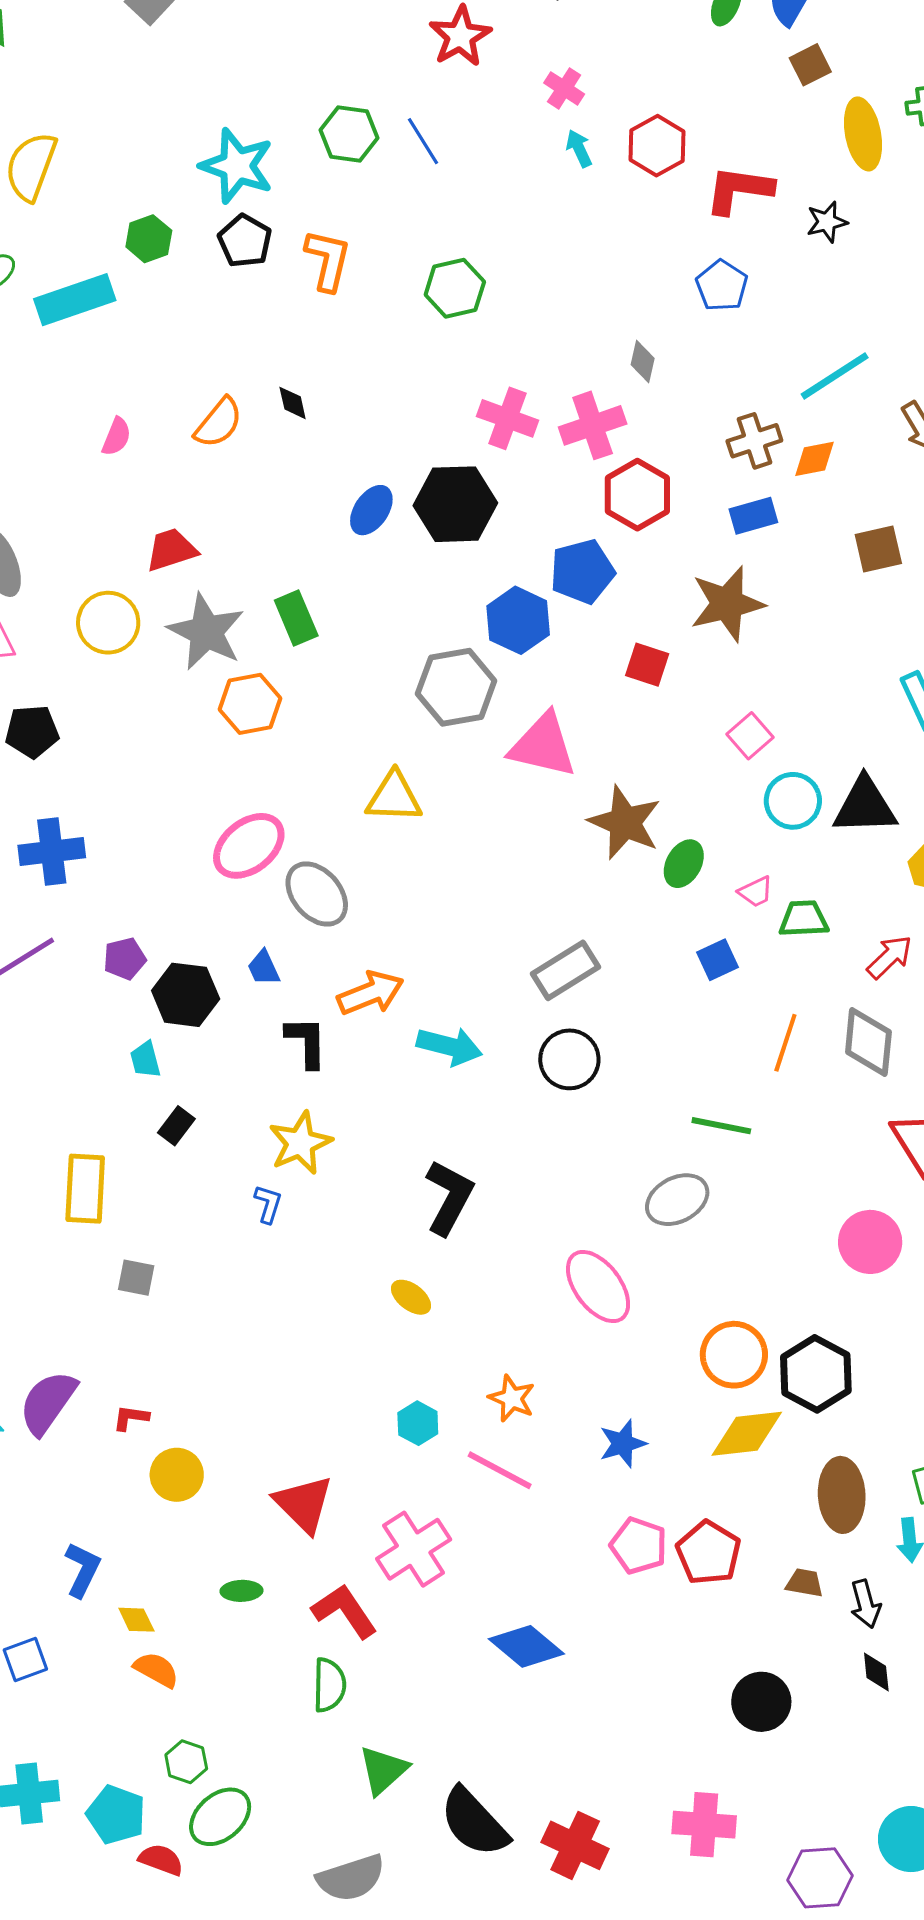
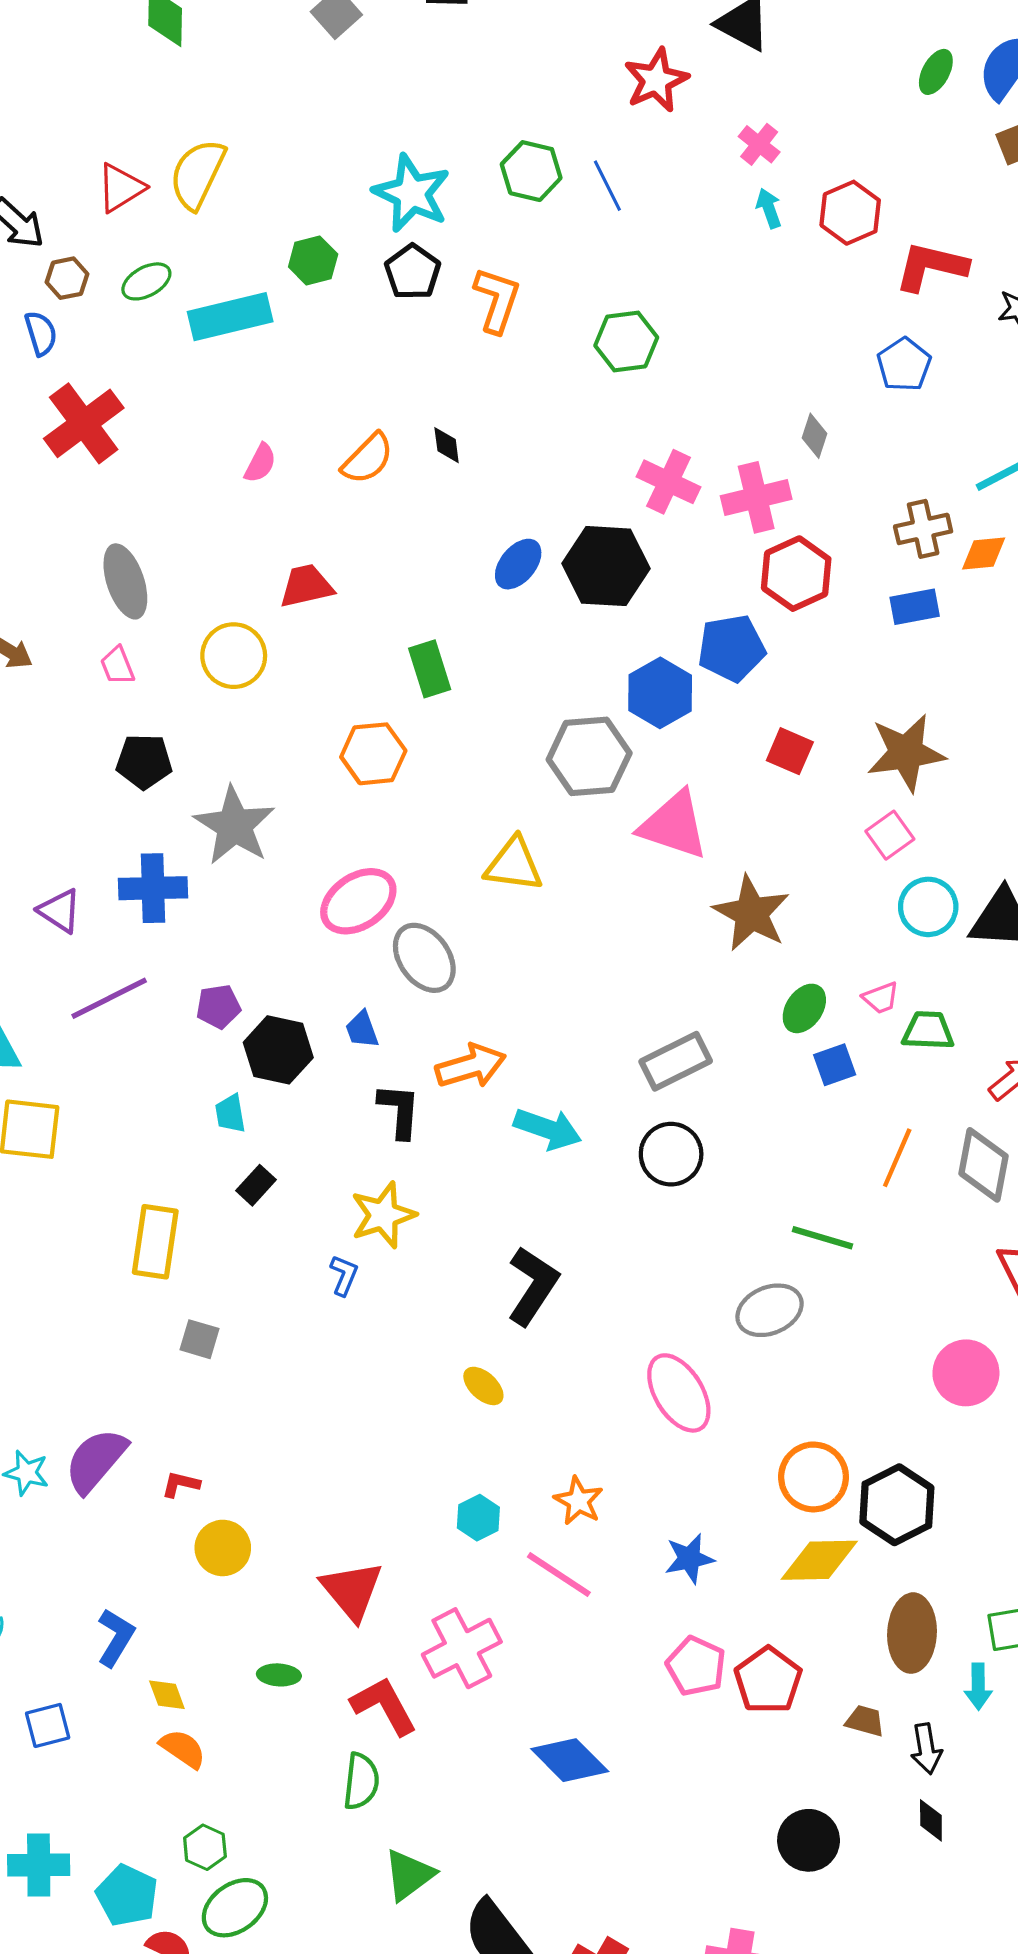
brown star: (727, 604) -> (906, 753), moved
gray star: (206, 632) -> (234, 826), moved
green ellipse: (684, 864) -> (804, 1008), moved

